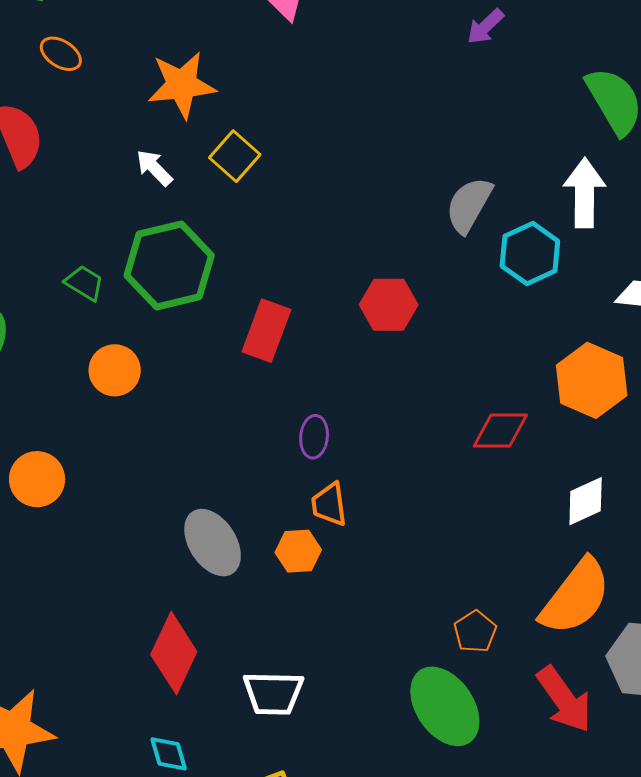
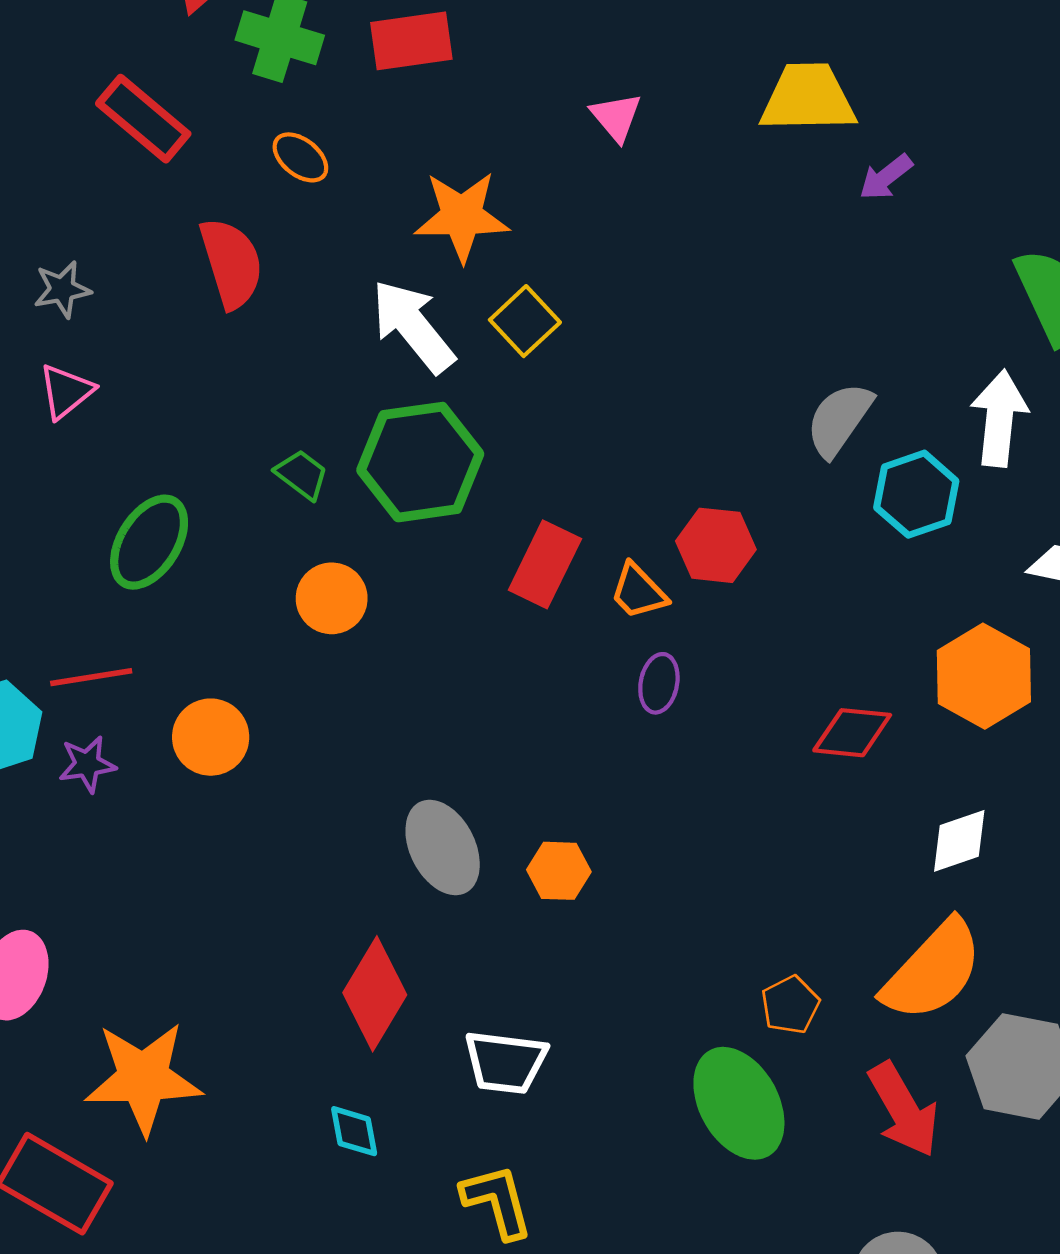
white arrow: (154, 168) -> (413, 326), size x1.8
purple ellipse: (314, 437) -> (659, 683), moved
orange trapezoid: (329, 504) -> (638, 591), moved, turned -42

